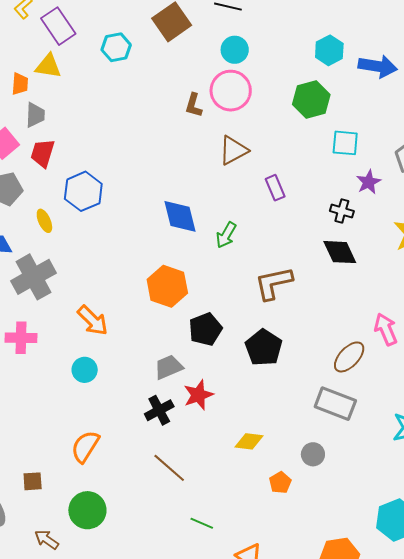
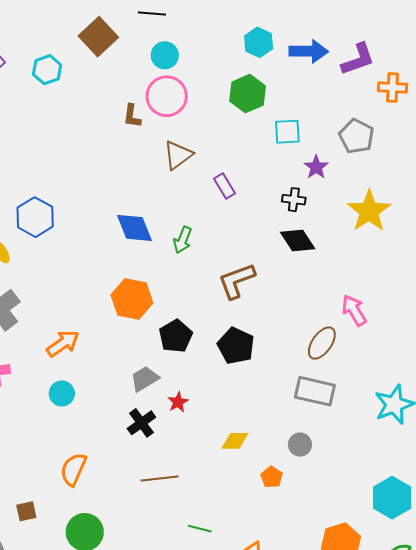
orange arrow: (93, 320) -> (63, 343), turned -72
red star: (198, 395) -> (178, 402), size x0.7
brown line: (169, 468) -> (160, 478), turned -39

